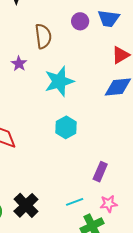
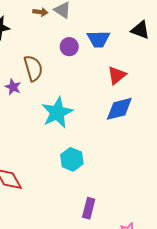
purple star: (19, 64) -> (13, 87), moved
purple rectangle: (100, 172) -> (89, 208), moved

